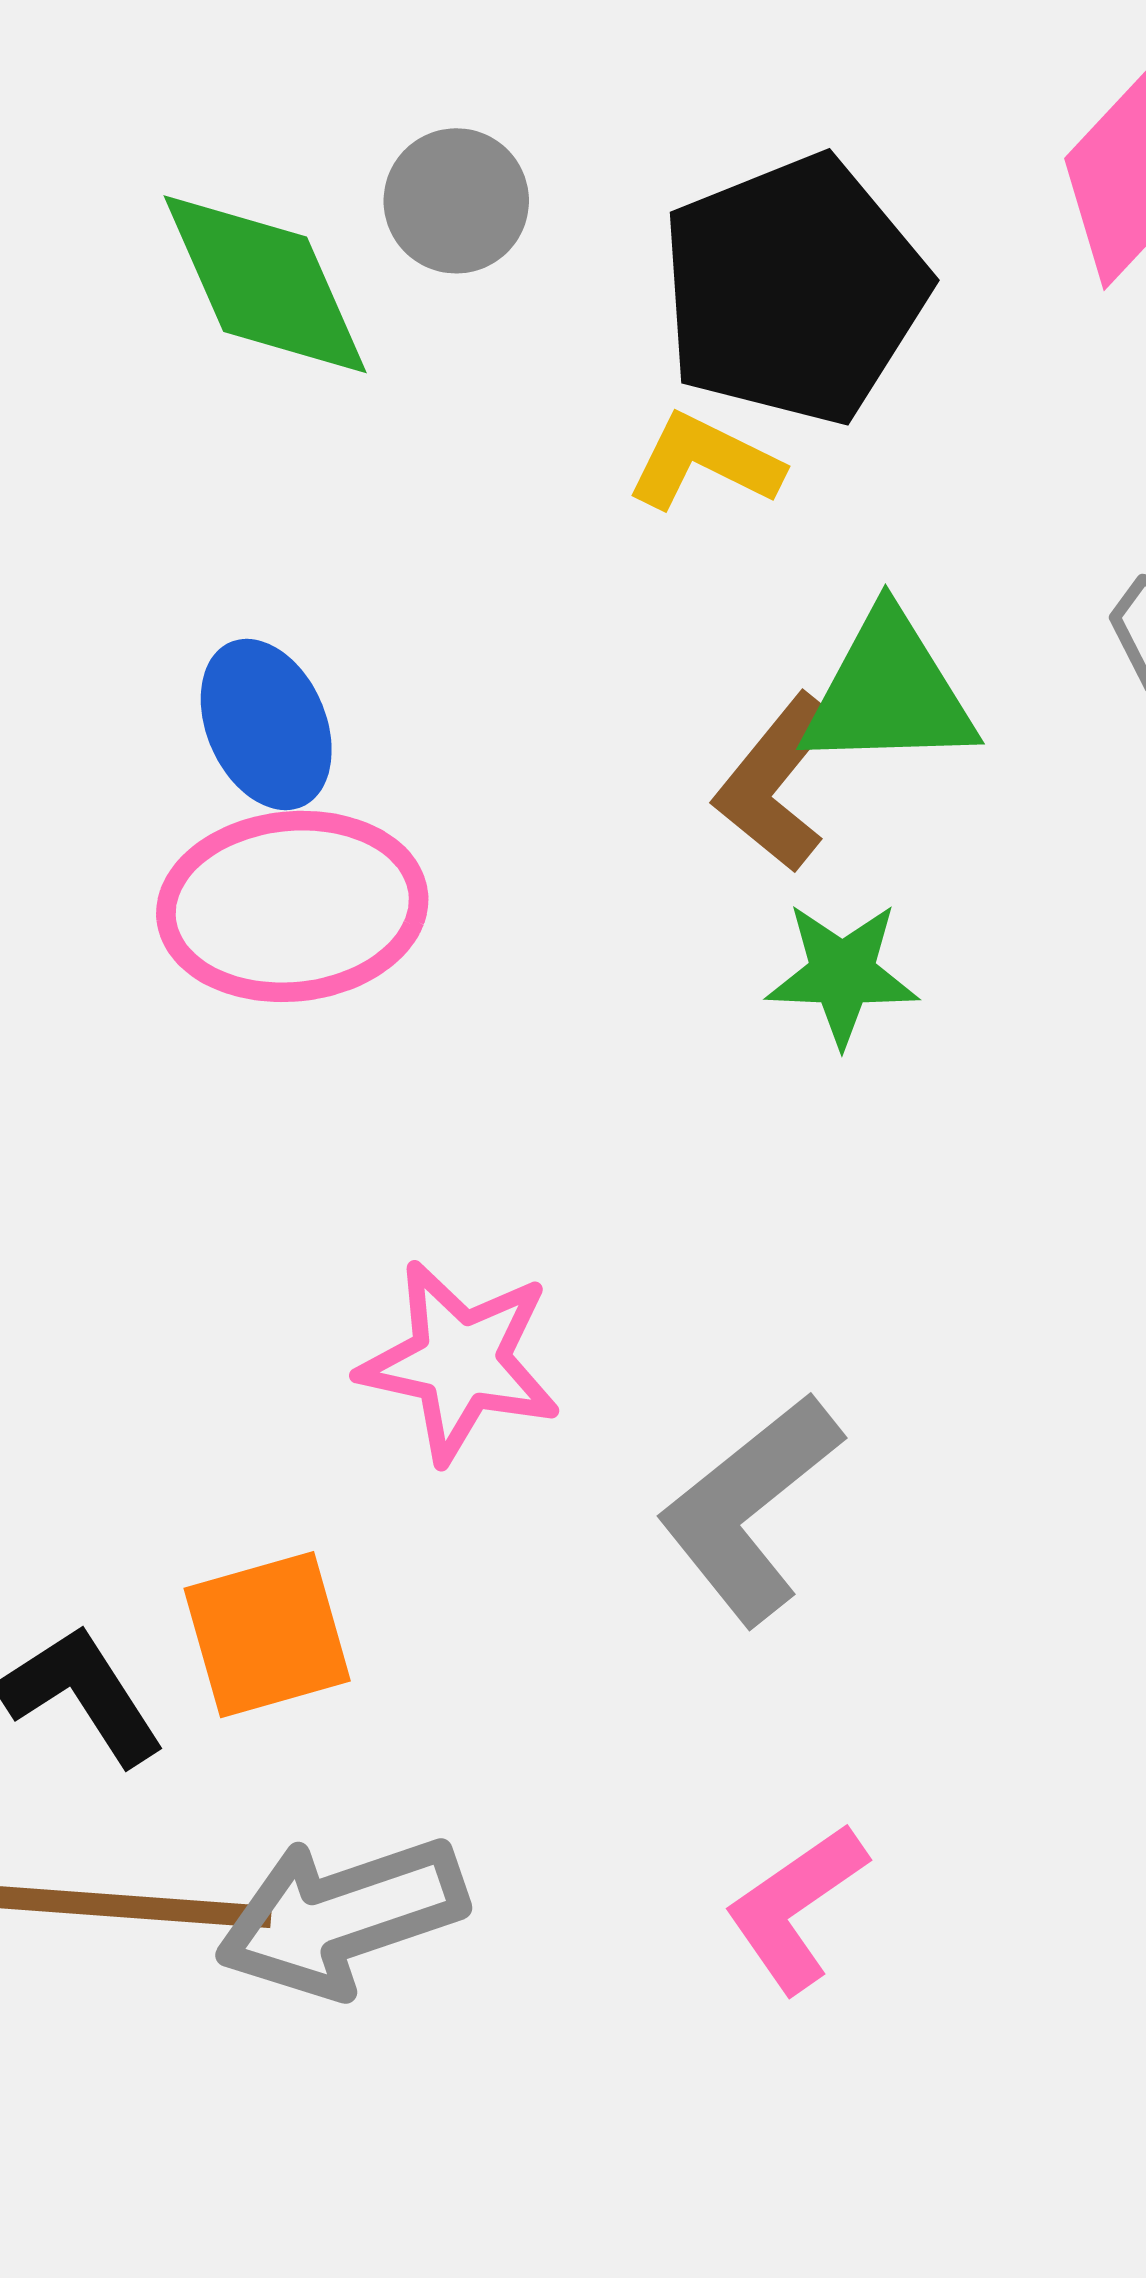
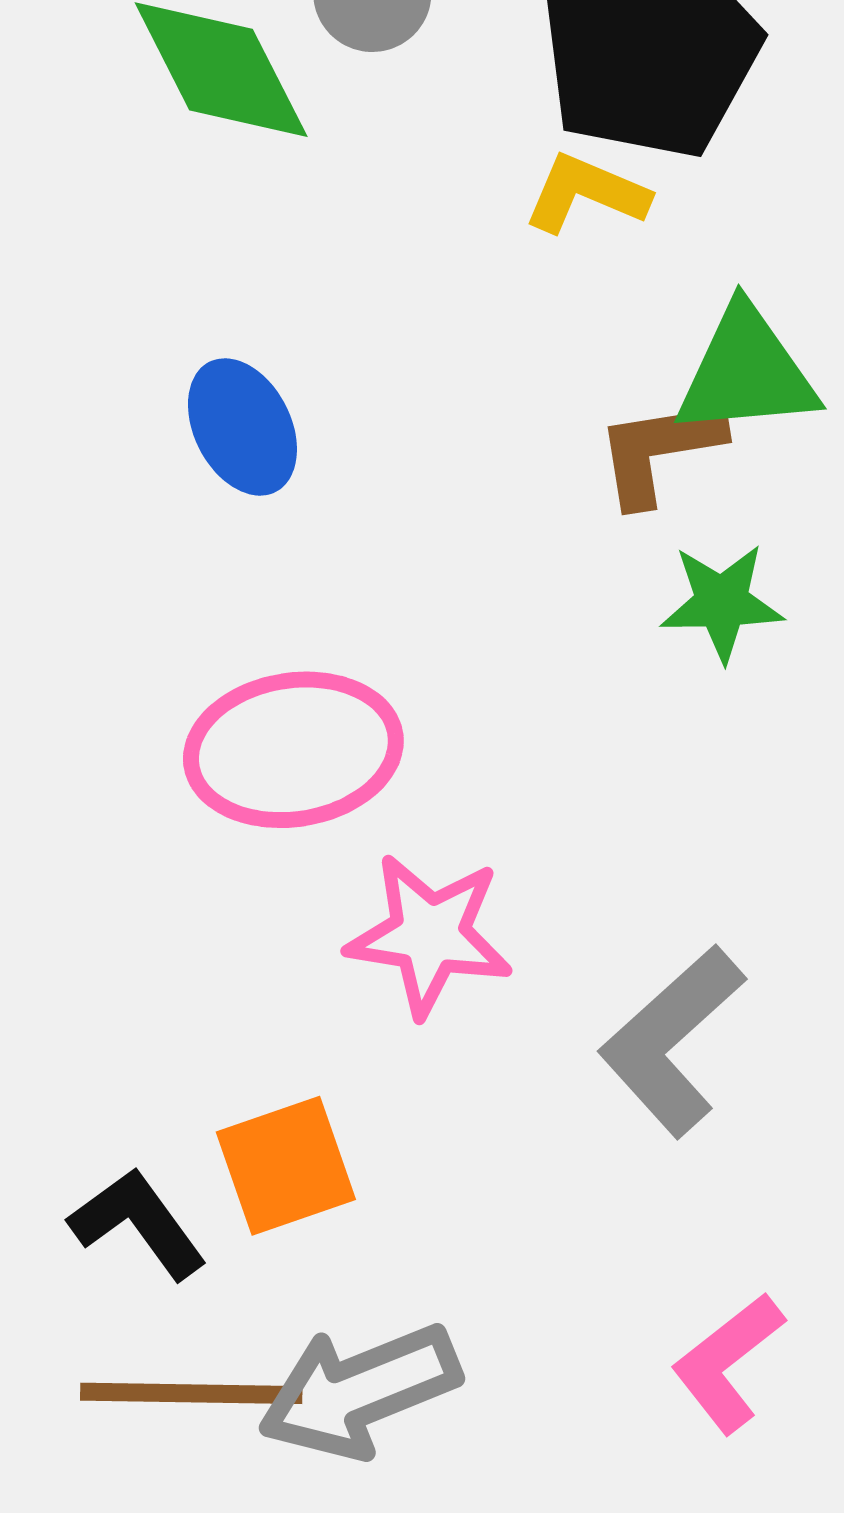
brown L-shape: (776, 783) -> (659, 451), turned 45
pink ellipse: (292, 906) -> (293, 750), moved

